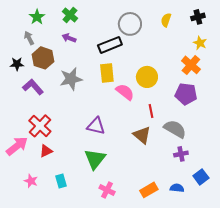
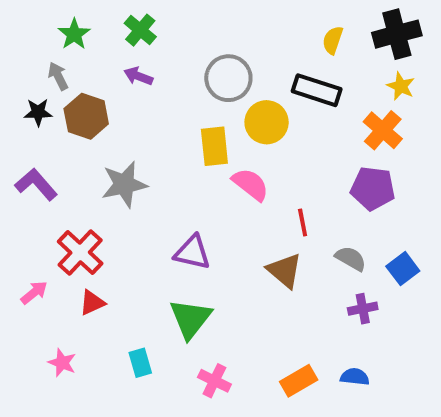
black cross: (198, 17) -> (397, 34), size x1.6
gray circle: (130, 24) -> (228, 78), moved
black rectangle: (110, 45) -> (317, 90), moved, turned 40
black star: (17, 64) -> (38, 112), moved
yellow circle: (147, 77) -> (267, 122), moved
gray star: (71, 79) -> (124, 184), moved
purple L-shape: (33, 87) -> (36, 184), moved
gray semicircle: (175, 129) -> (351, 259), size x0.7
pink arrow: (17, 146) -> (34, 293), size x0.6
blue square: (201, 177) -> (403, 269), moved
cyan rectangle: (61, 181) -> (140, 363), moved

